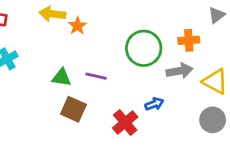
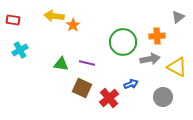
brown square: (73, 109) -> (82, 88), moved
gray circle: (213, 120) -> (163, 97), moved

